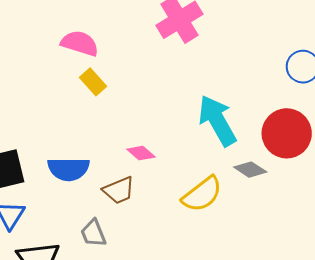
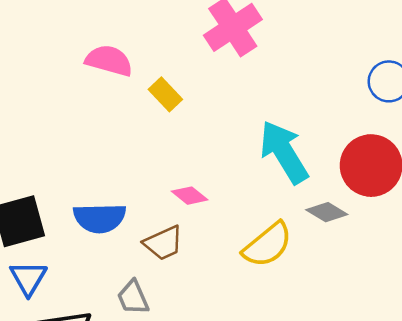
yellow rectangle: (93, 82) -> (165, 94), moved

